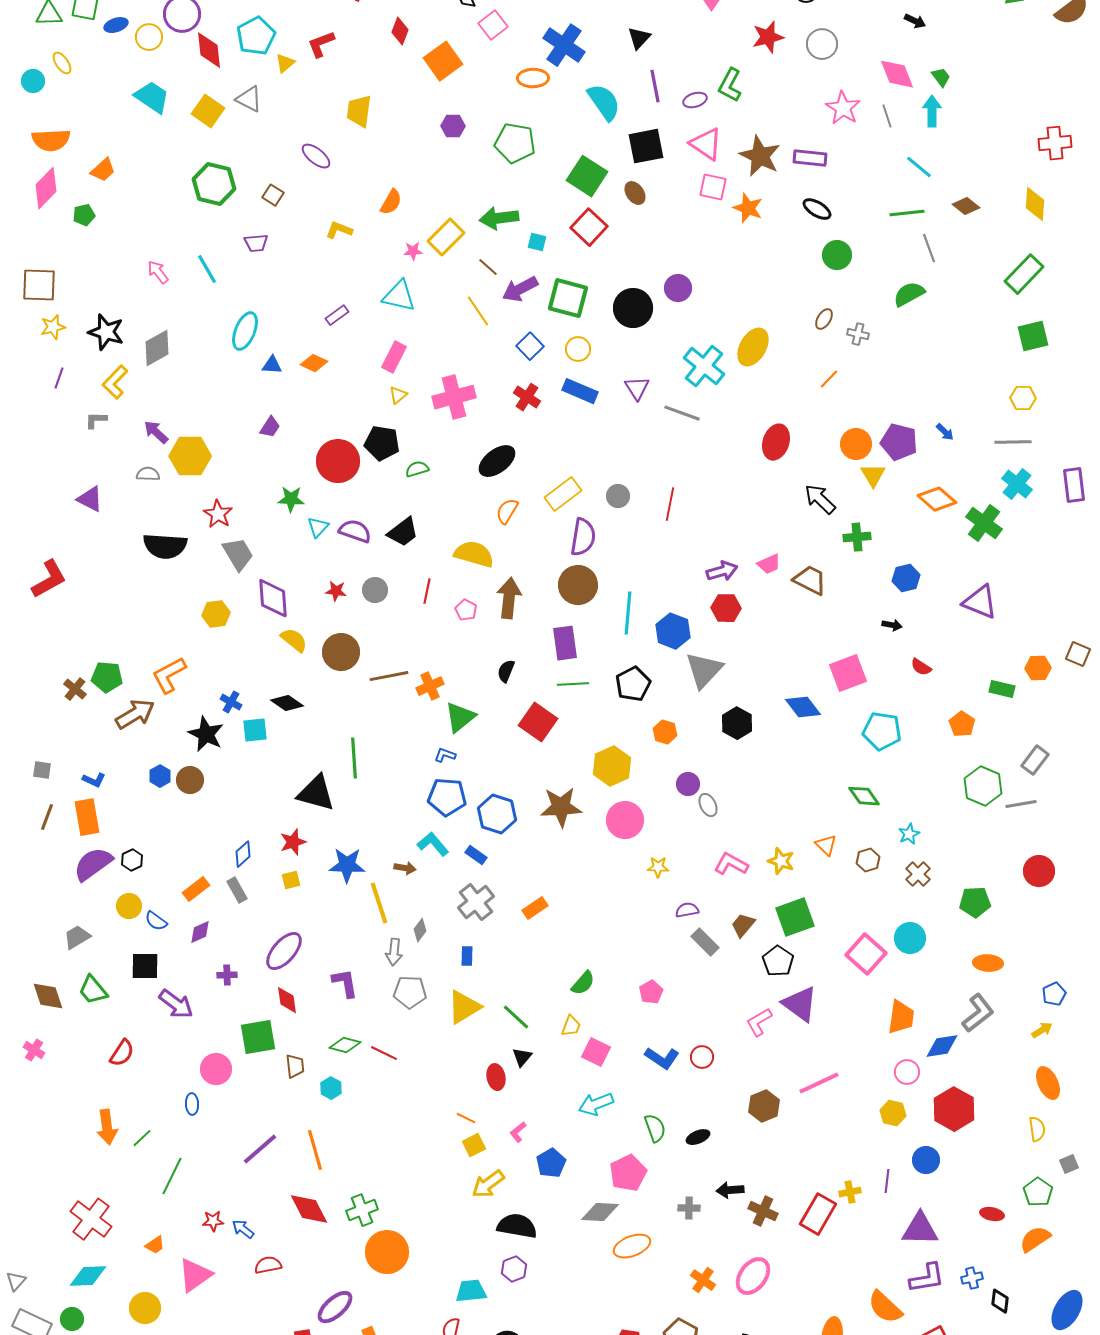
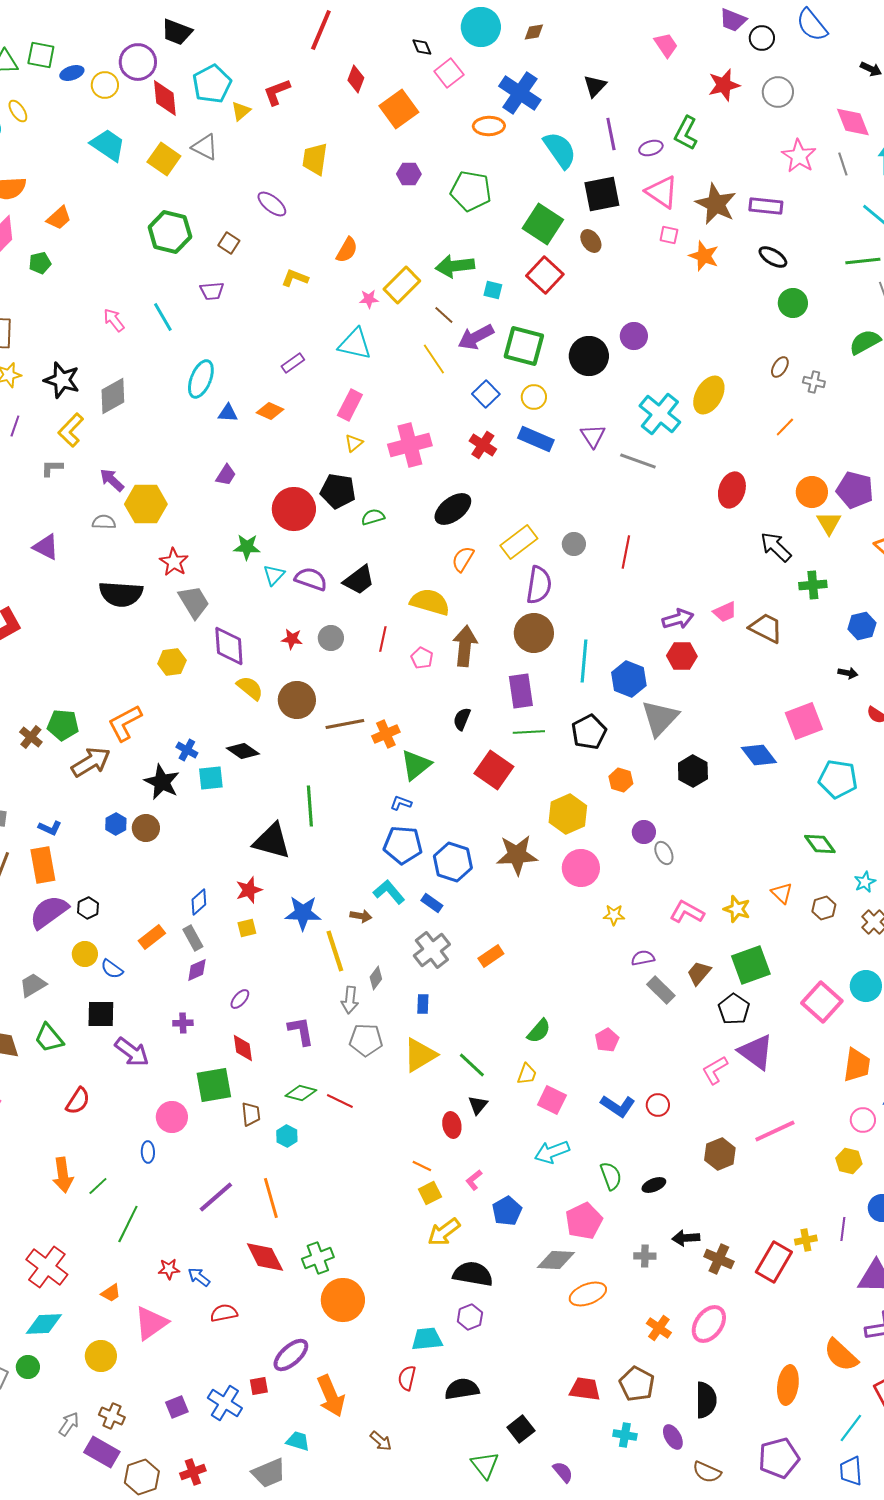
pink square: (713, 187) -> (669, 235), size x0.7
purple diamond: (200, 932) -> (197, 970), moved
purple ellipse: (284, 951) -> (240, 999), size x0.5

